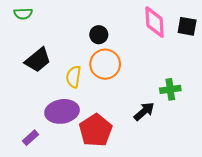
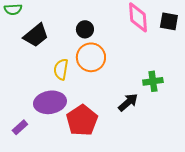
black trapezoid: (38, 60) -> (36, 35), moved

